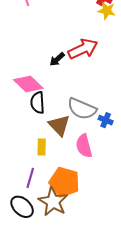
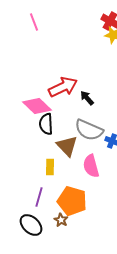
red arrow: (83, 49) -> (63, 87), moved
black arrow: (57, 59) -> (87, 98), moved, turned 91
brown star: (53, 202) -> (61, 220), size x0.5

